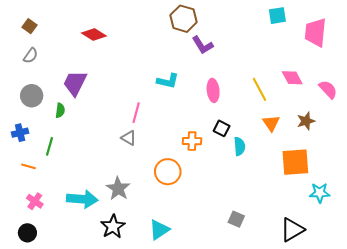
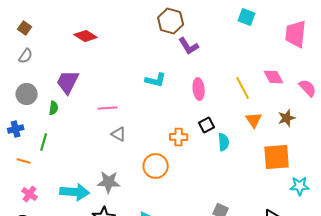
cyan square: (277, 16) -> (247, 17), moved, turned 30
pink line: (136, 113) -> (108, 108), moved, turned 72
black square: (222, 128) -> (207, 125), turned 35
gray star: (118, 189) -> (109, 182), turned -30

